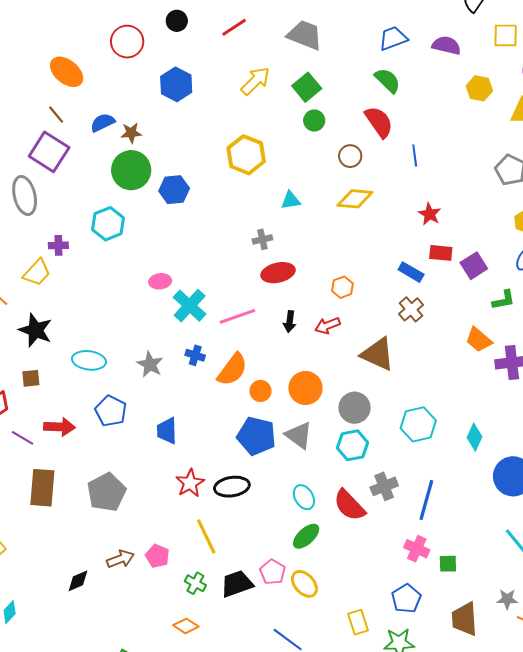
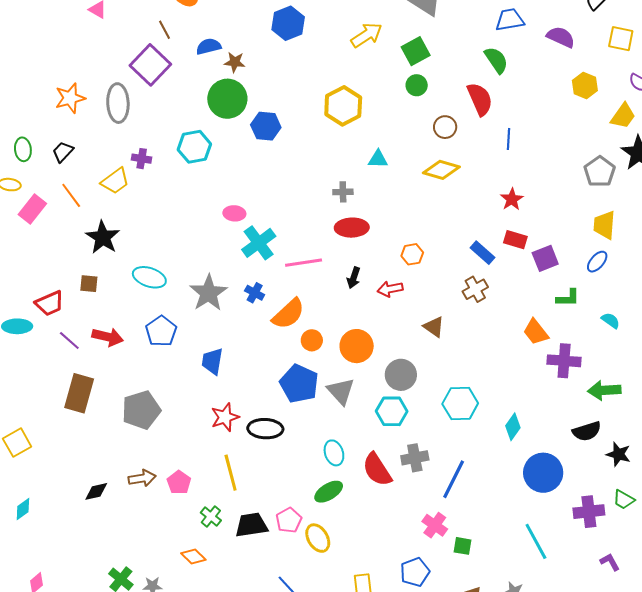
brown triangle: (378, 354) -> (434, 327), size x0.6
gray star: (150, 364) -> (209, 293), size x1.4

